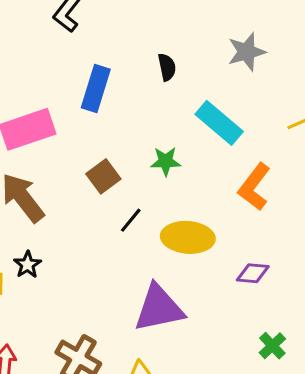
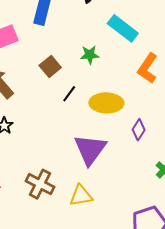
purple diamond: (253, 273) -> (139, 130), moved, turned -60
purple triangle: (159, 308) -> (90, 149), turned -39

